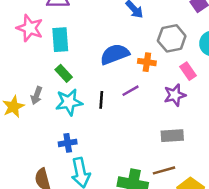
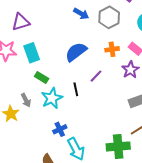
gray hexagon: (172, 38) -> (109, 17), moved
orange cross: (147, 62) -> (112, 49), moved
gray arrow: (37, 95) -> (26, 100), turned -32

